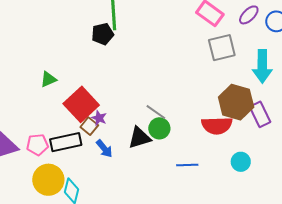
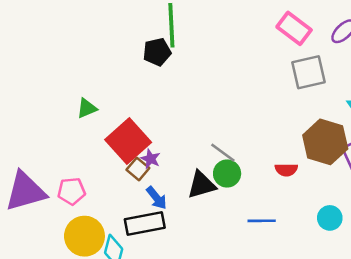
red semicircle: (217, 125) -> (286, 170), moved, size x0.6
black rectangle: (66, 142) -> (145, 223), moved

